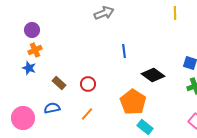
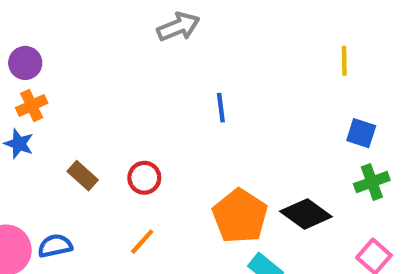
yellow line: (175, 13) -> (344, 61), moved
black diamond: (153, 75) -> (306, 214), moved
blue semicircle: (52, 108) -> (55, 246), moved

